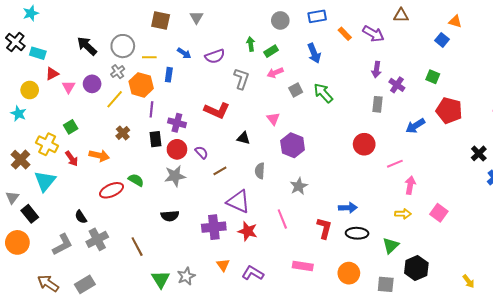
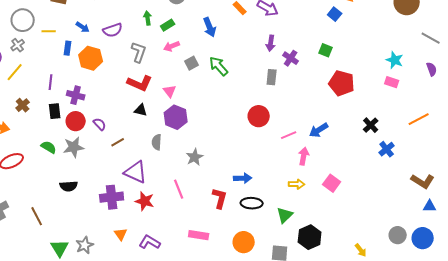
orange hexagon: (141, 85) -> (91, 58), moved
red L-shape: (217, 110) -> (140, 83), moved
blue arrow: (415, 126) -> (319, 130), moved
purple hexagon: (293, 145) -> (176, 117), moved
green semicircle: (136, 180) -> (49, 147), moved

